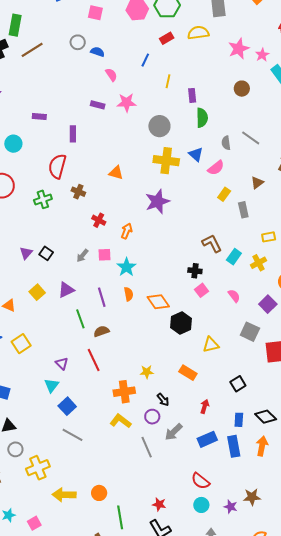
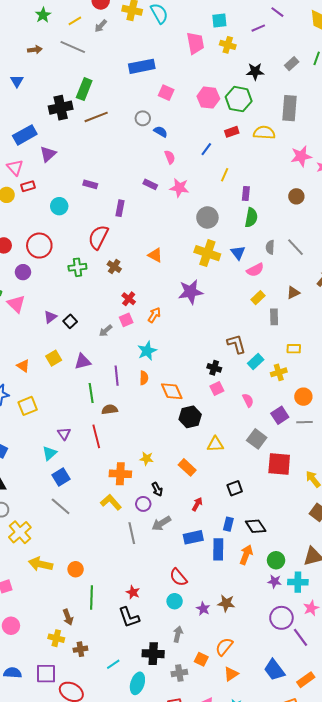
pink square: (104, 255) -> (126, 320), moved, turned -32
yellow cross: (38, 468) -> (20, 532), turned -30

